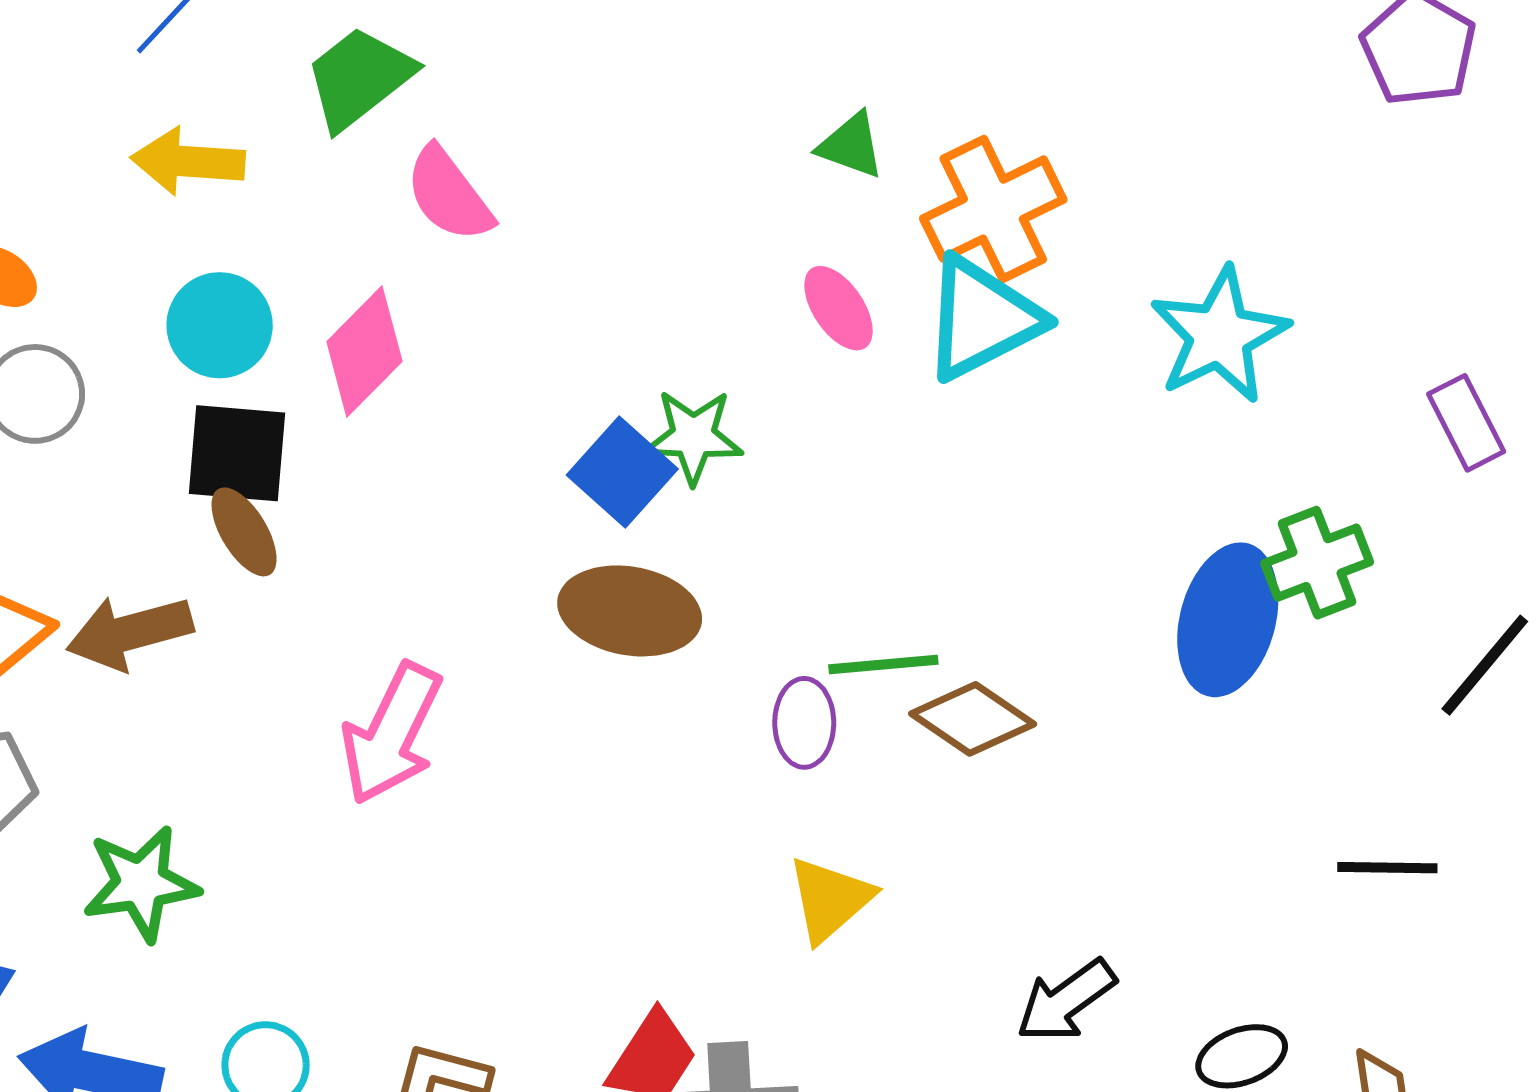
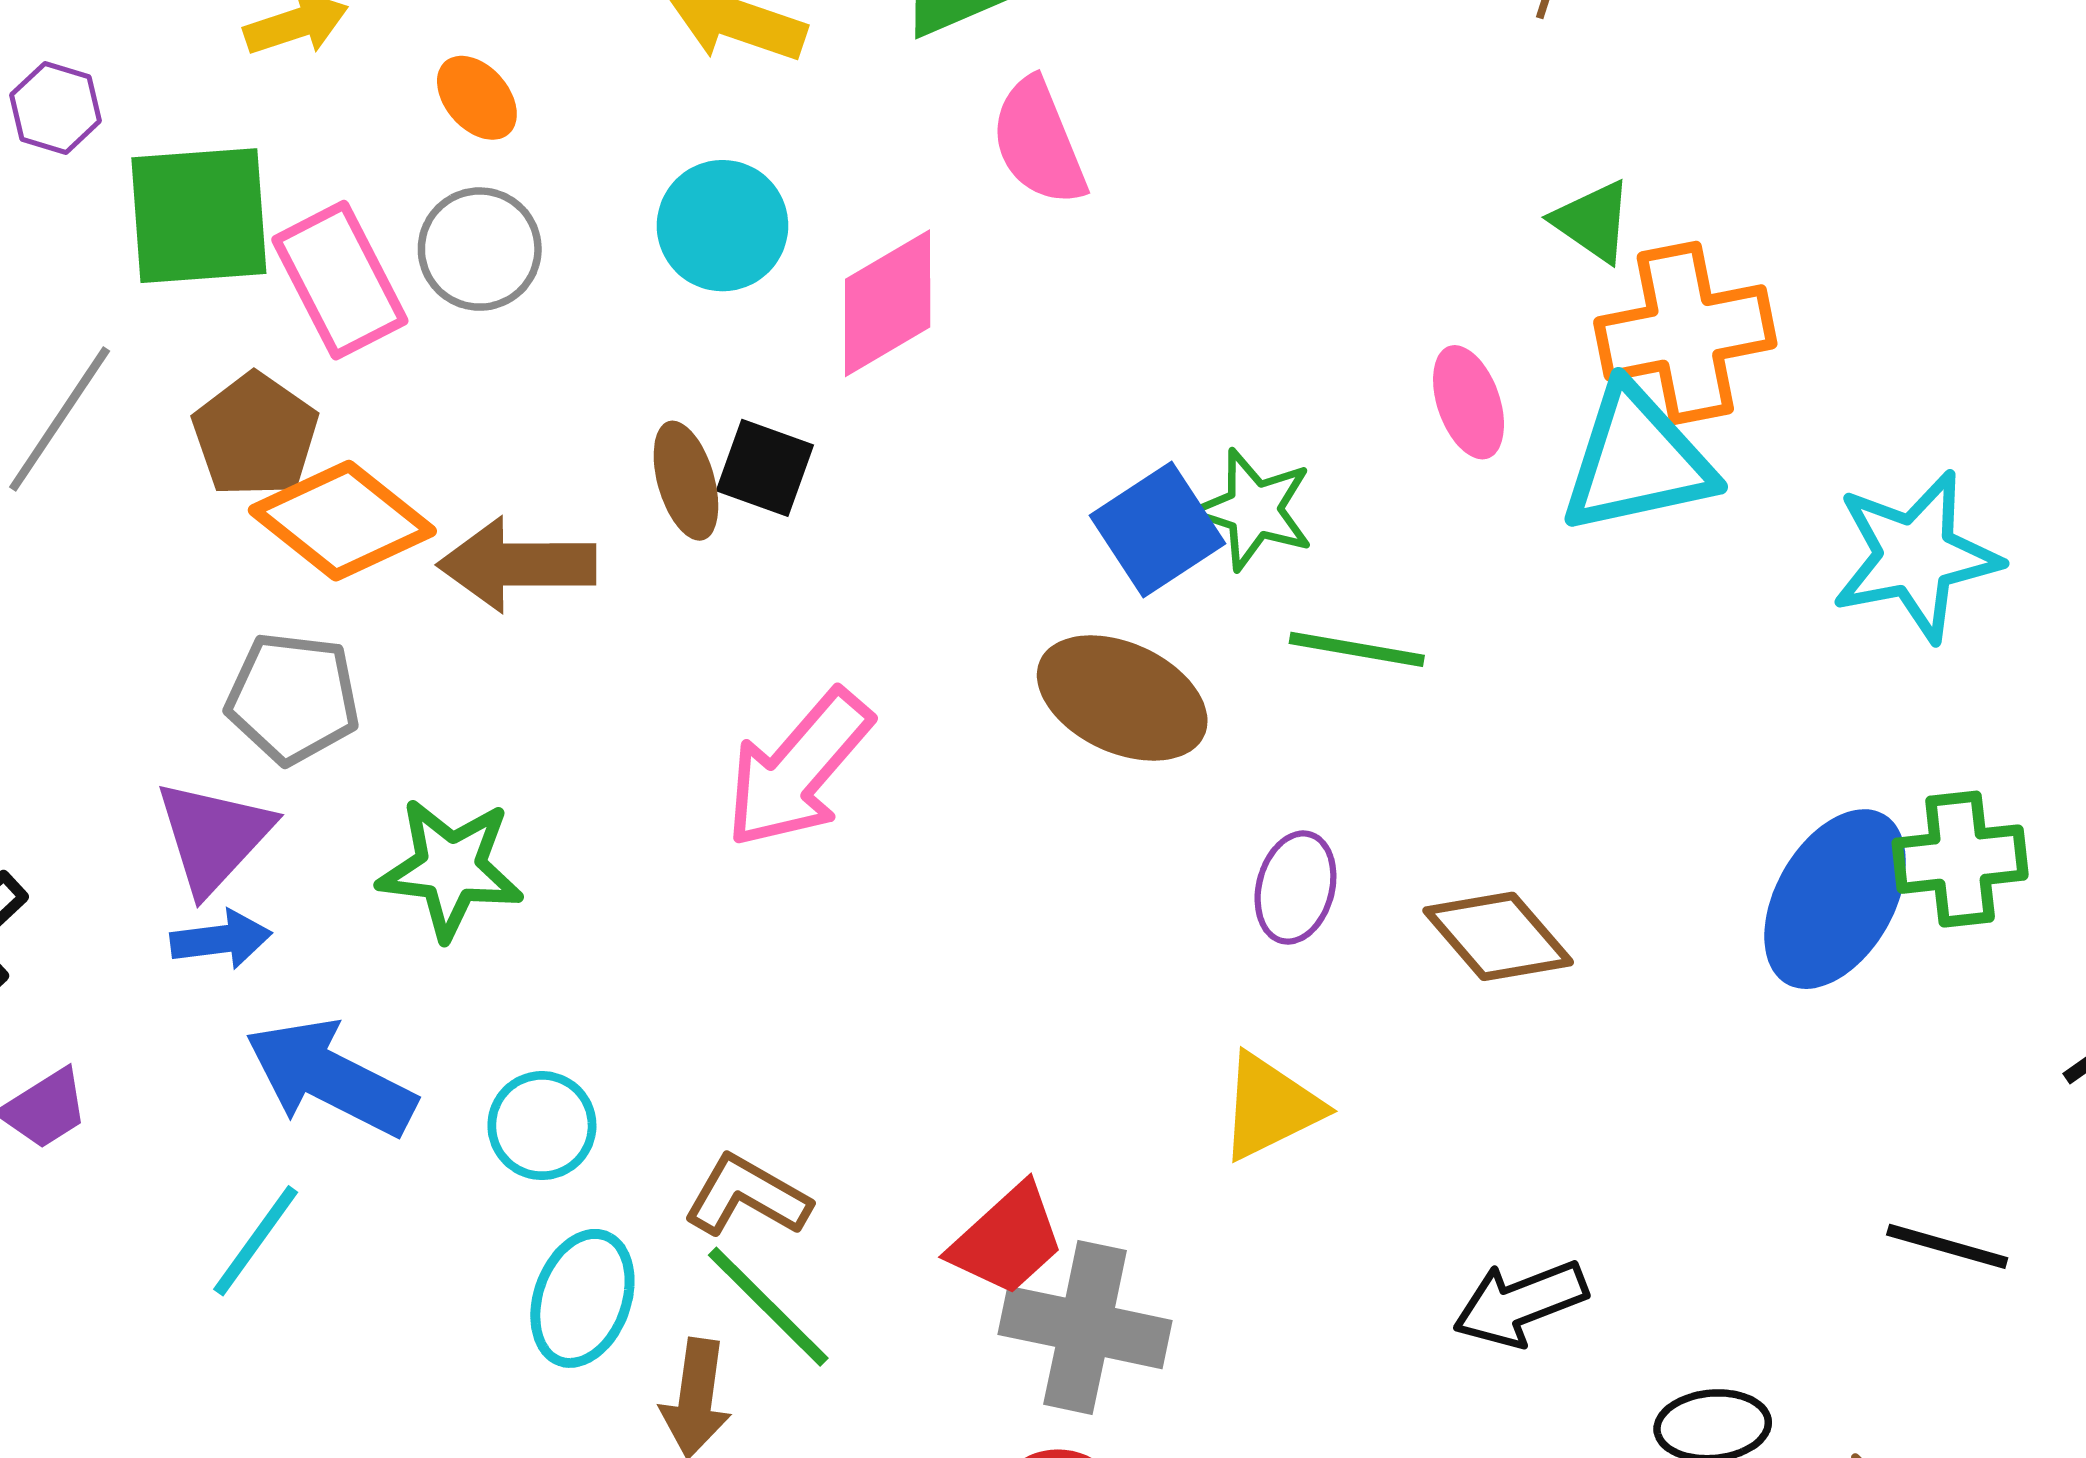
green triangle: (851, 145) -> (1593, 221), moved
black square: (237, 453) -> (765, 468), moved, size x0.7
green line: (883, 665) -> (1357, 649), moved

